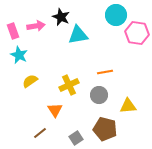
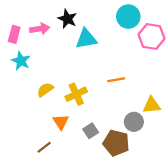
pink rectangle: (13, 31) -> (14, 34), turned 35
yellow semicircle: (30, 81) -> (45, 90), moved
gray circle: (99, 95) -> (134, 122), moved
yellow triangle: (128, 106) -> (152, 105), moved
gray square: (76, 138) -> (91, 131), moved

